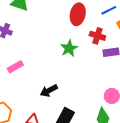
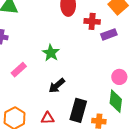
green star: (69, 48) -> (51, 53), moved

